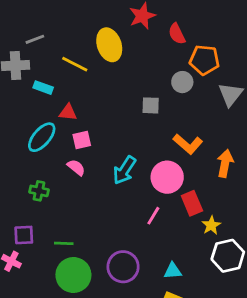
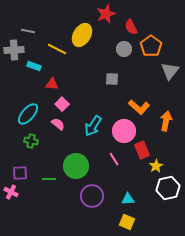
gray line: (35, 39) -> (28, 31), turned 32
yellow ellipse: (109, 45) -> (82, 35), turned 50
orange pentagon: (204, 60) -> (151, 46), turned 30
gray circle: (182, 82) -> (124, 49), moved
cyan ellipse: (42, 137) -> (28, 114), moved
pink square: (82, 140) -> (62, 104), turned -32
pink line: (153, 216) -> (114, 159), turned -64
green circle: (73, 275) -> (76, 166), moved

